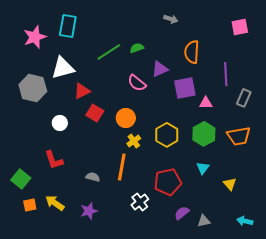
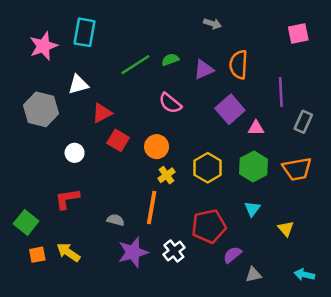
white triangle: (63, 68) -> (78, 84), size x0.7
purple triangle: (160, 69) -> (204, 70), moved
purple square: (185, 88) -> (230, 109), turned -30
red L-shape: (54, 160) -> (67, 199), turned 100
purple star: (89, 211) -> (133, 252), moved, size x1.4
purple semicircle: (182, 213) -> (232, 255), moved

